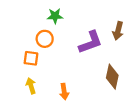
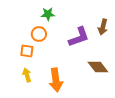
brown diamond: (112, 77) -> (98, 67), turned -50
orange arrow: (64, 92) -> (56, 80), size x1.6

